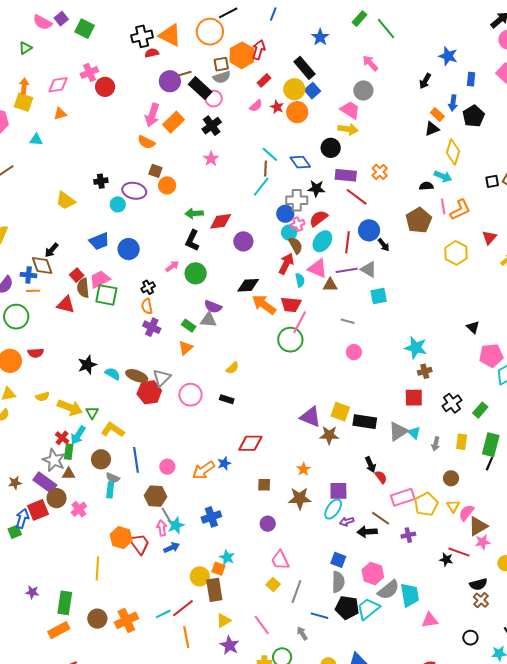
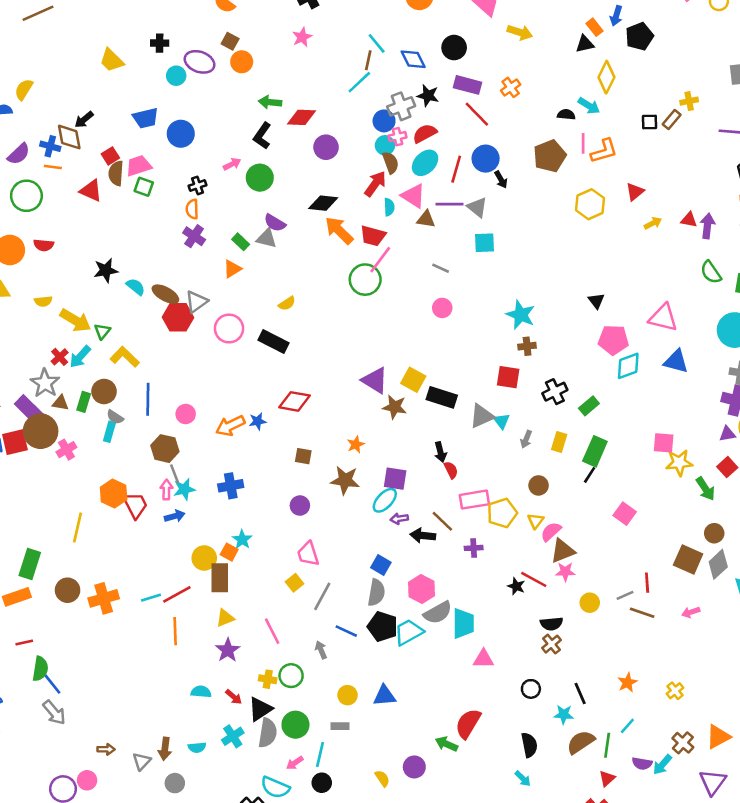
yellow arrow: (348, 129) -> (520, 32), moved
gray cross: (297, 200) -> (401, 106), turned -30
green square: (106, 295) -> (144, 187), size x0.7
black rectangle: (227, 399) -> (273, 341), size x1.6
green rectangle: (69, 452) -> (84, 402), moved
brown circle: (57, 498) -> (41, 431), size x1.4

